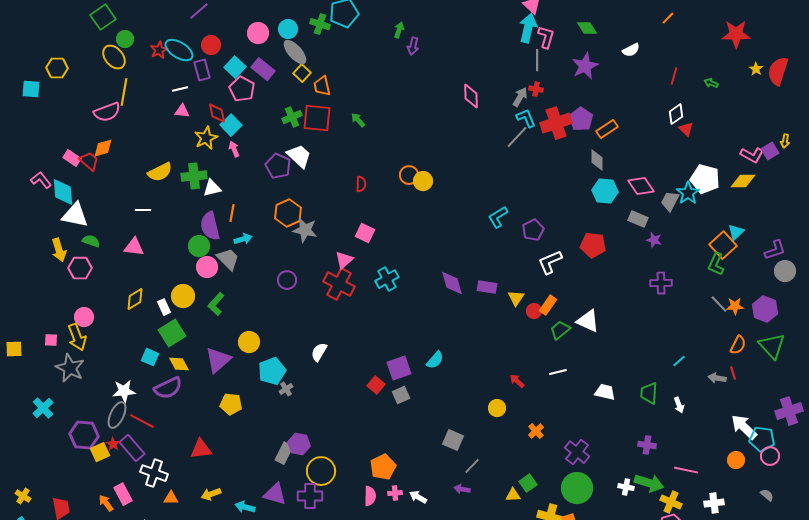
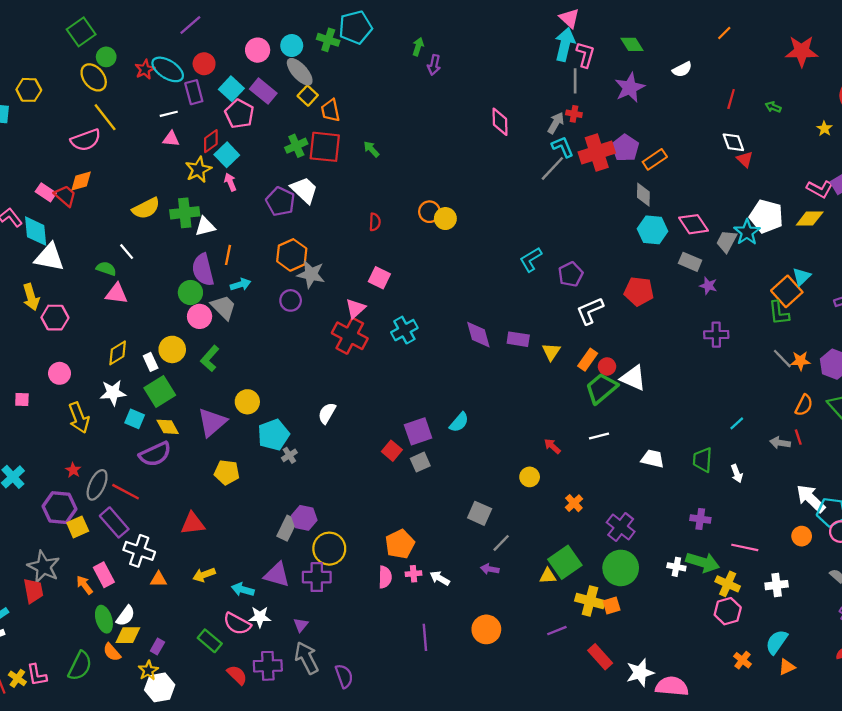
yellow star: (756, 69) -> (824, 129), moved
yellow line: (124, 92) -> (105, 117), turned -48
red diamond: (217, 113) -> (211, 141), turned 65
white diamond: (676, 114) -> (733, 142), turned -75
white line: (143, 210) -> (127, 252), turned 49
green semicircle: (91, 241) -> (106, 269), moved
green L-shape: (716, 264) -> (779, 313), turned -30
purple circle: (287, 280) -> (291, 300), moved
red circle: (534, 311) -> (607, 366), moved
green trapezoid: (560, 330) -> (601, 388), size x1.4
yellow arrow: (77, 337) -> (79, 418), moved
gray star: (70, 368) -> (44, 567), moved
white star: (124, 391) -> (113, 393), moved
red star: (113, 444) -> (73, 470), moved
green square: (528, 483) -> (565, 562), size x1.6

